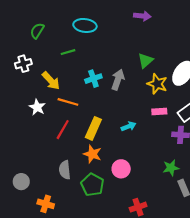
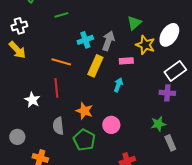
yellow arrow: (51, 81) -> (17, 50), moved
white star: (37, 107) -> (32, 100), moved
pink rectangle: (159, 111) -> (126, 61), moved
cyan arrow: (128, 126) -> (118, 85), turned -48
yellow rectangle: (93, 128) -> (95, 66), moved
red line: (63, 130) -> (56, 88), turned -36

